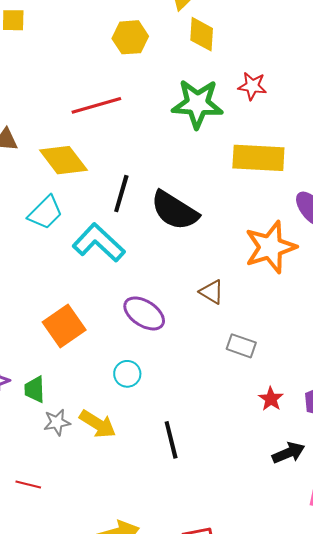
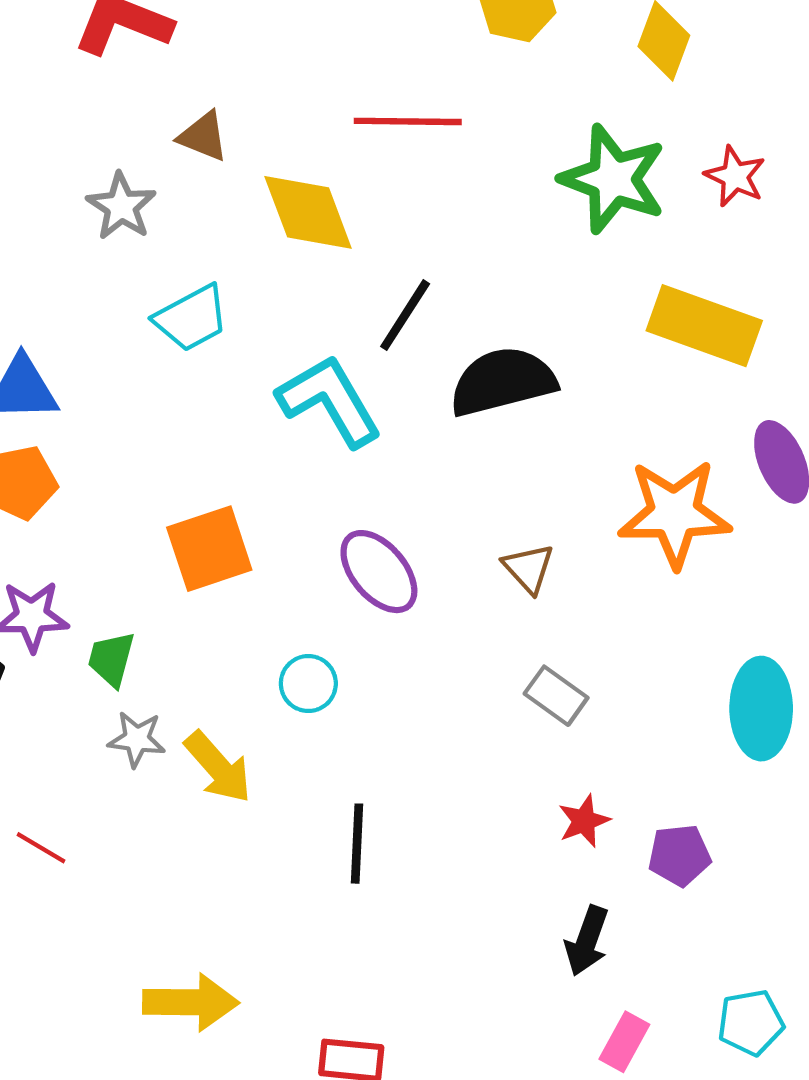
black semicircle: (175, 211) -> (503, 382), turned 117
cyan trapezoid: (45, 213) -> (191, 318), moved
black arrow: (288, 453) -> (587, 941), turned 116

